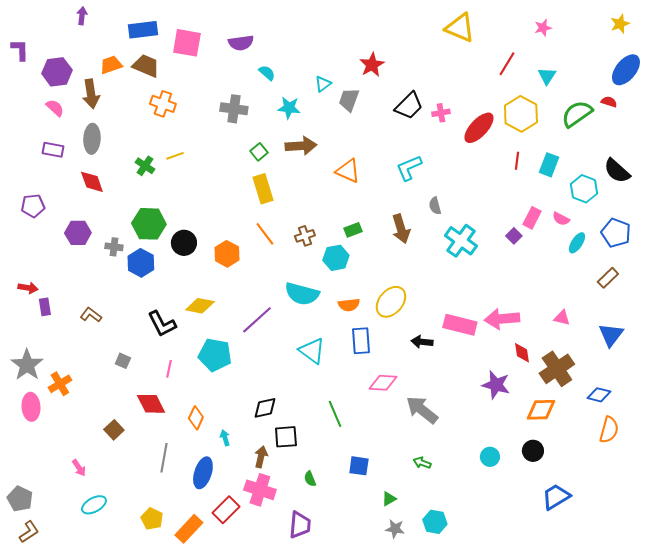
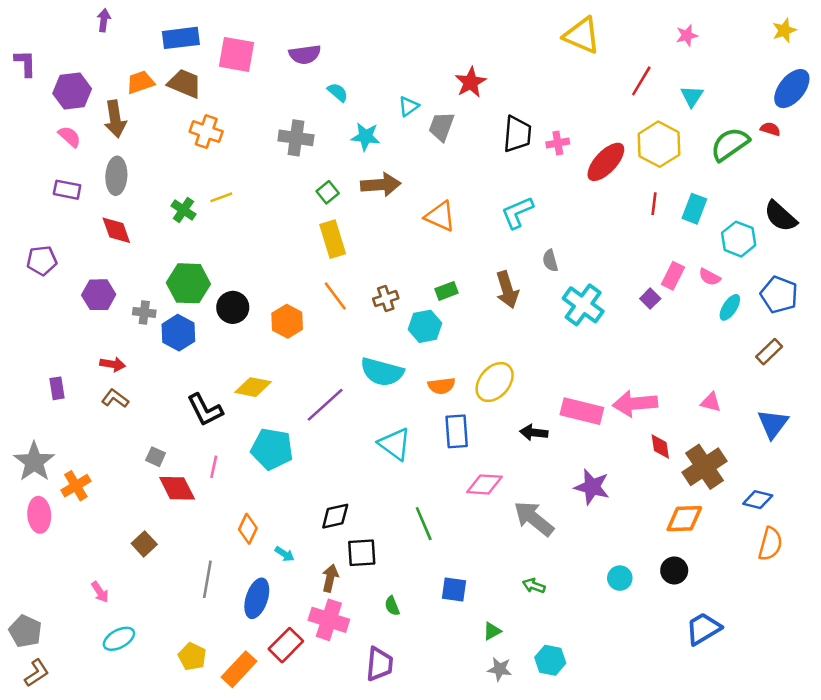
black trapezoid: (409, 106) -> (517, 134), turned -40
red arrow: (28, 288) -> (113, 364), moved
purple star: (496, 385) -> (592, 487), moved
red diamond: (151, 404) -> (177, 488), moved
cyan arrow: (225, 438) -> (285, 554), turned 140

